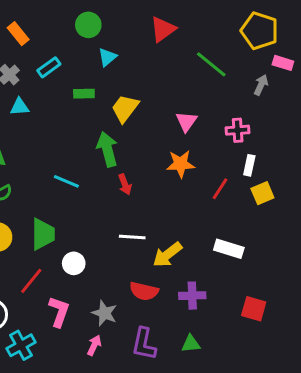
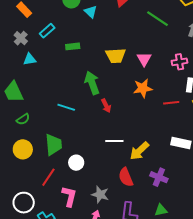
cyan triangle: (107, 57) -> (91, 12), moved, turned -32
yellow trapezoid: (125, 108) -> (116, 56), moved, turned -125
red line: (220, 189) -> (171, 103), turned 56
red semicircle: (144, 291) -> (126, 177), turned 60
purple cross: (192, 296) -> (159, 177), turned 30

